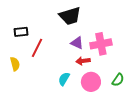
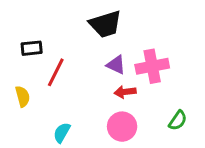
cyan semicircle: (64, 79) -> (62, 133), moved
pink circle: (91, 82) -> (122, 127), moved

